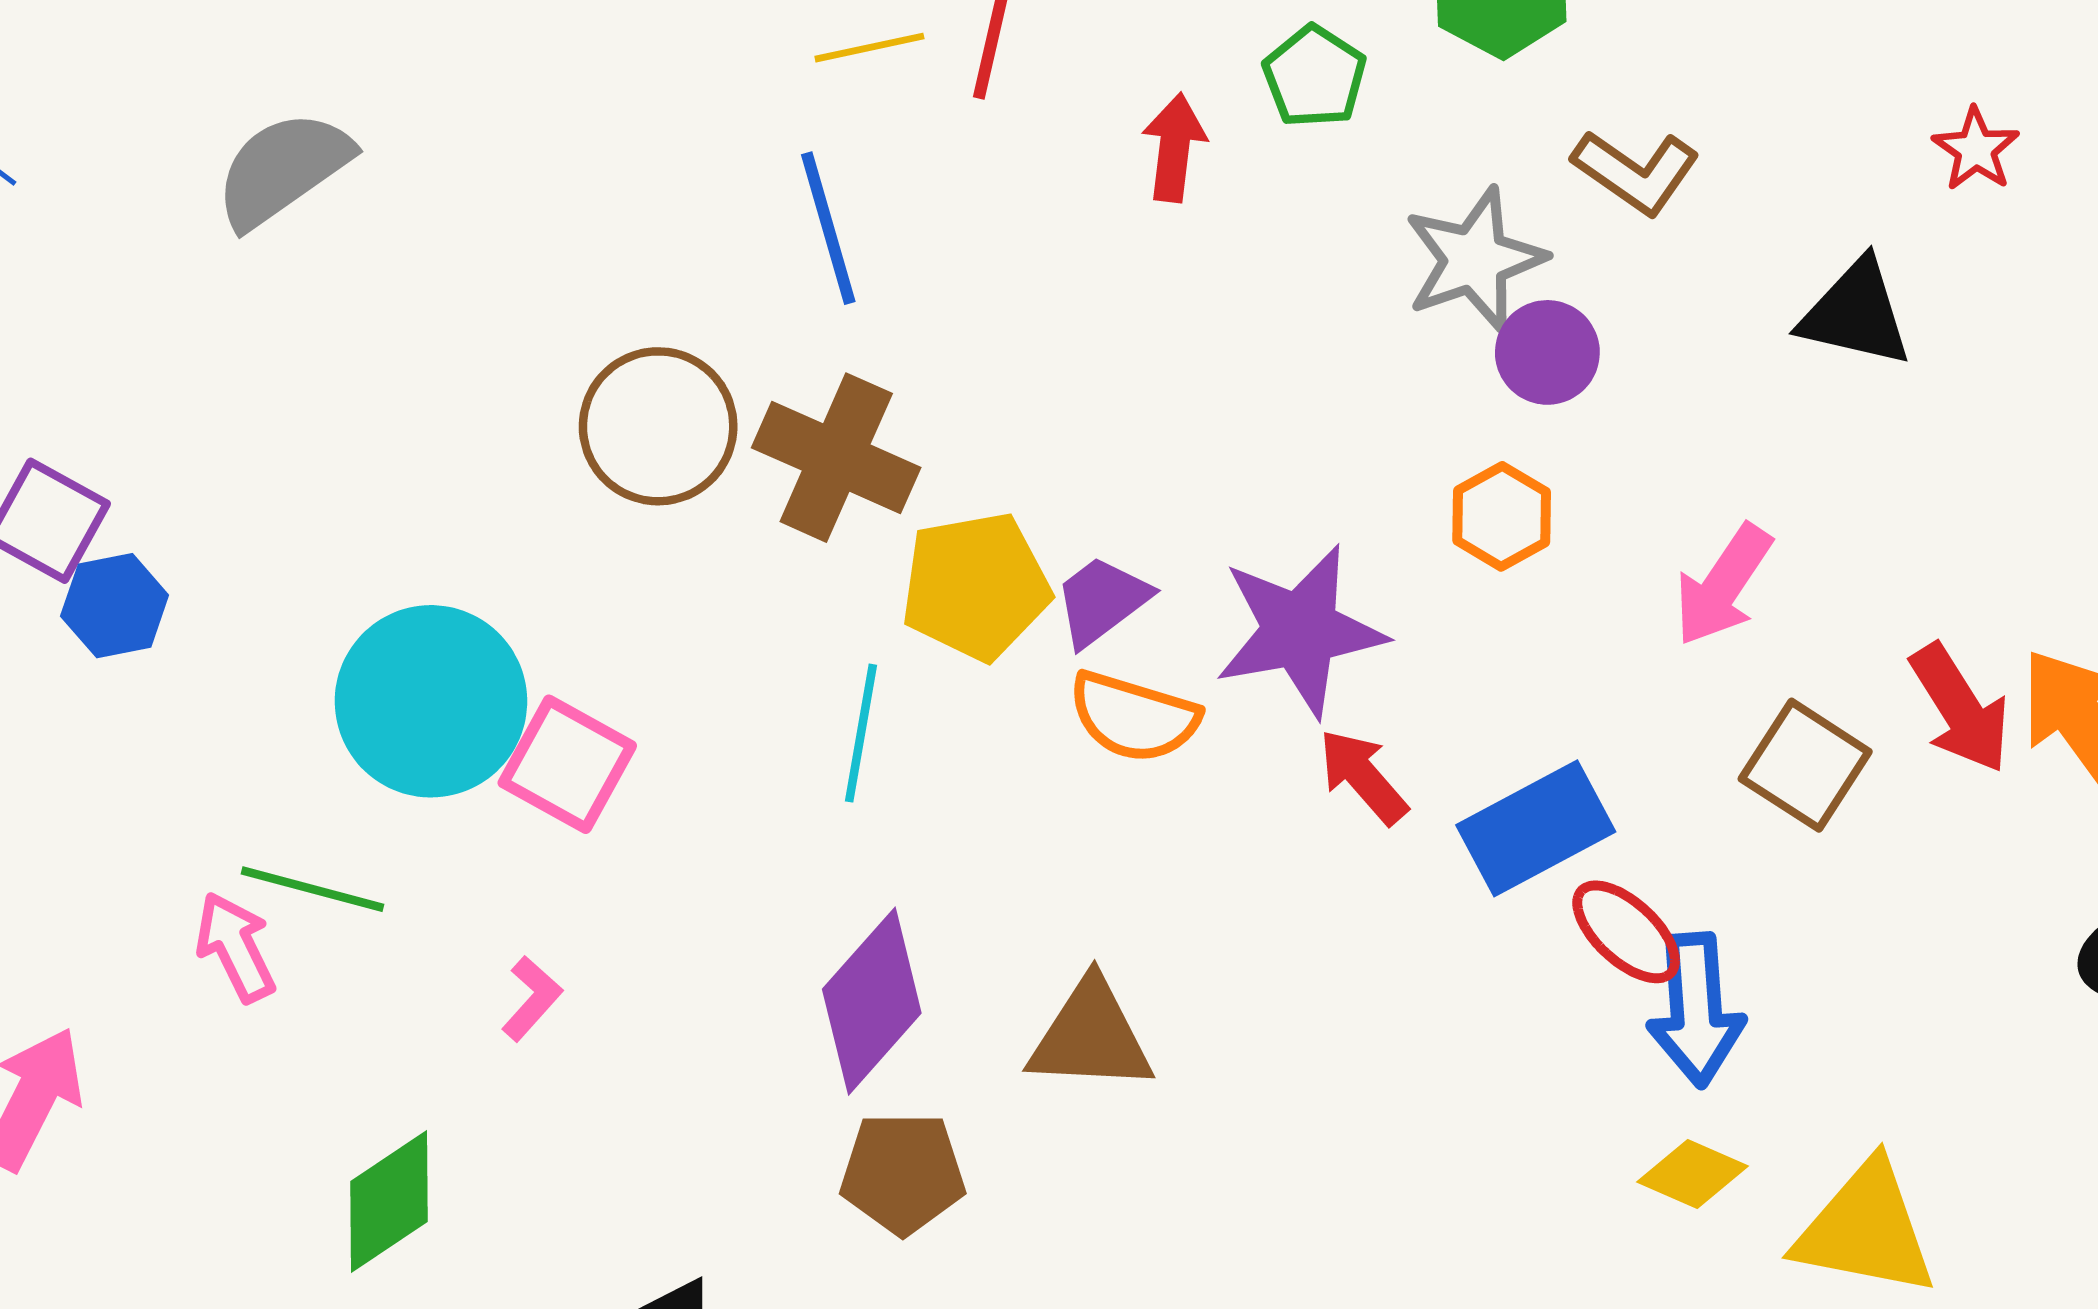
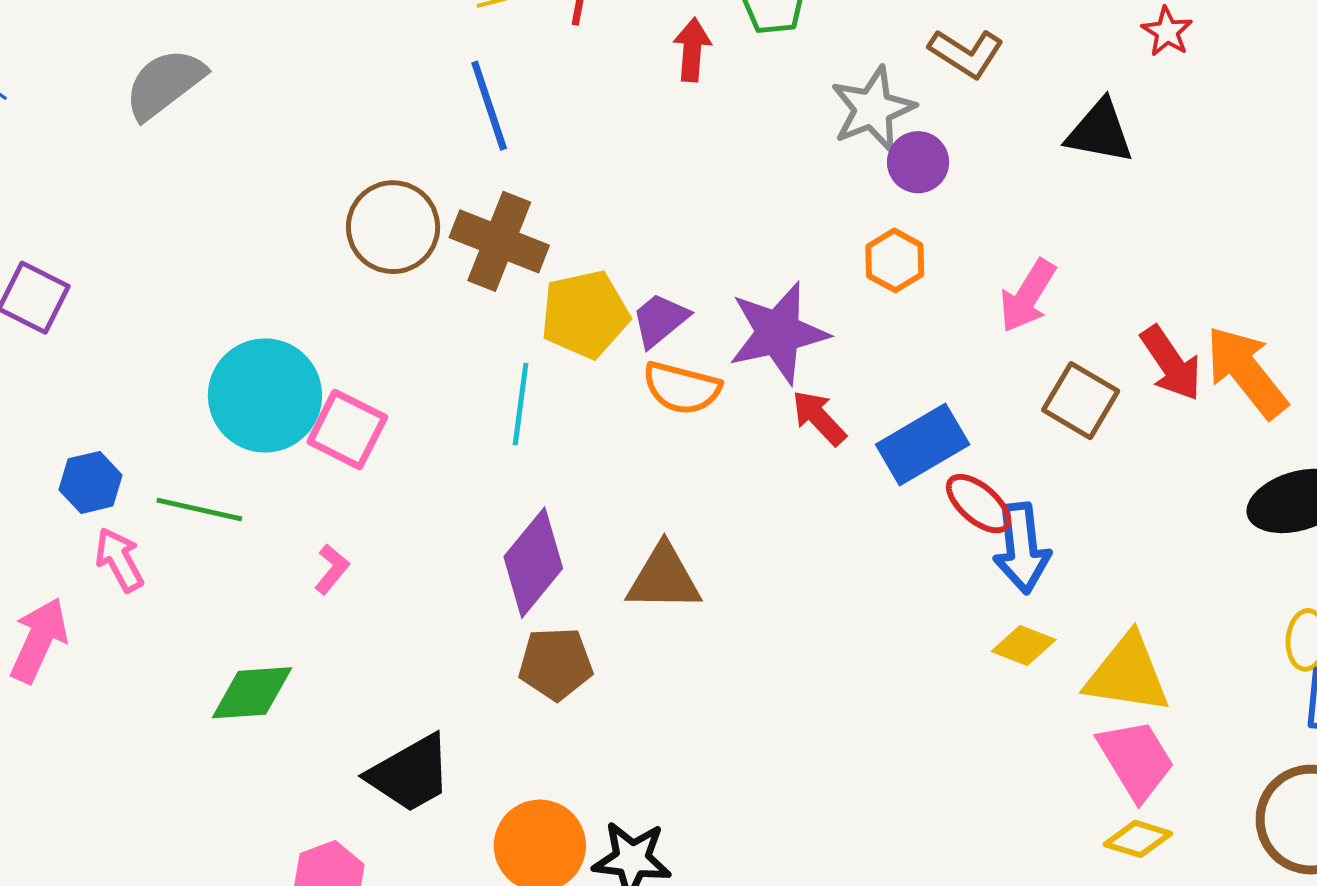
blue hexagon: (115, 606) -> (91, 482), moved
pink arrow: (235, 947) -> (119, 560), moved
green diamond: (389, 1201) -> (252, 693), turned 32

